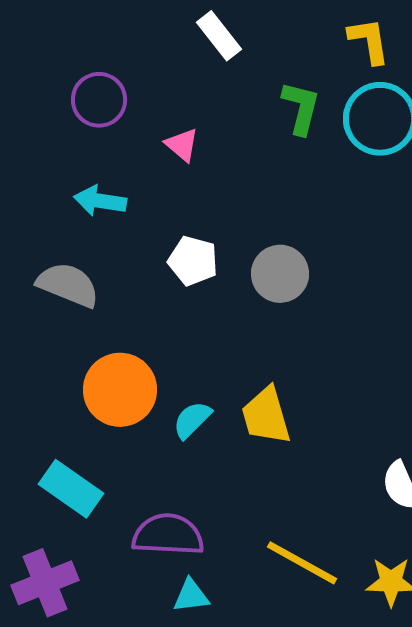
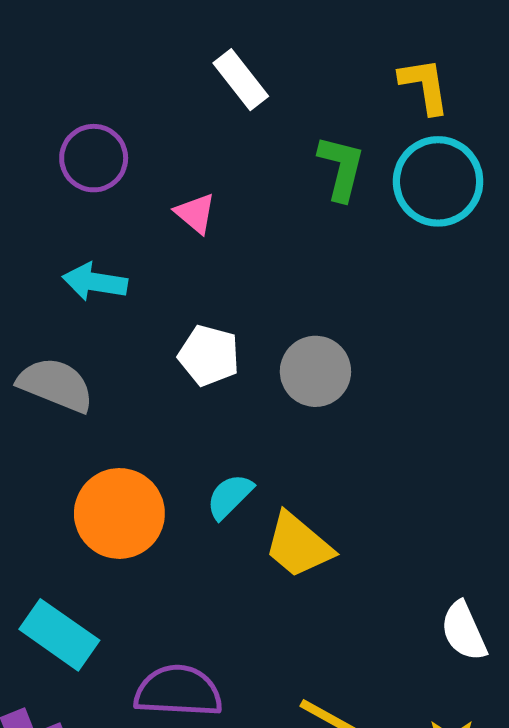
yellow trapezoid: (266, 416) -> (298, 545), turned -34
cyan semicircle: (192, 420) -> (230, 496), moved

